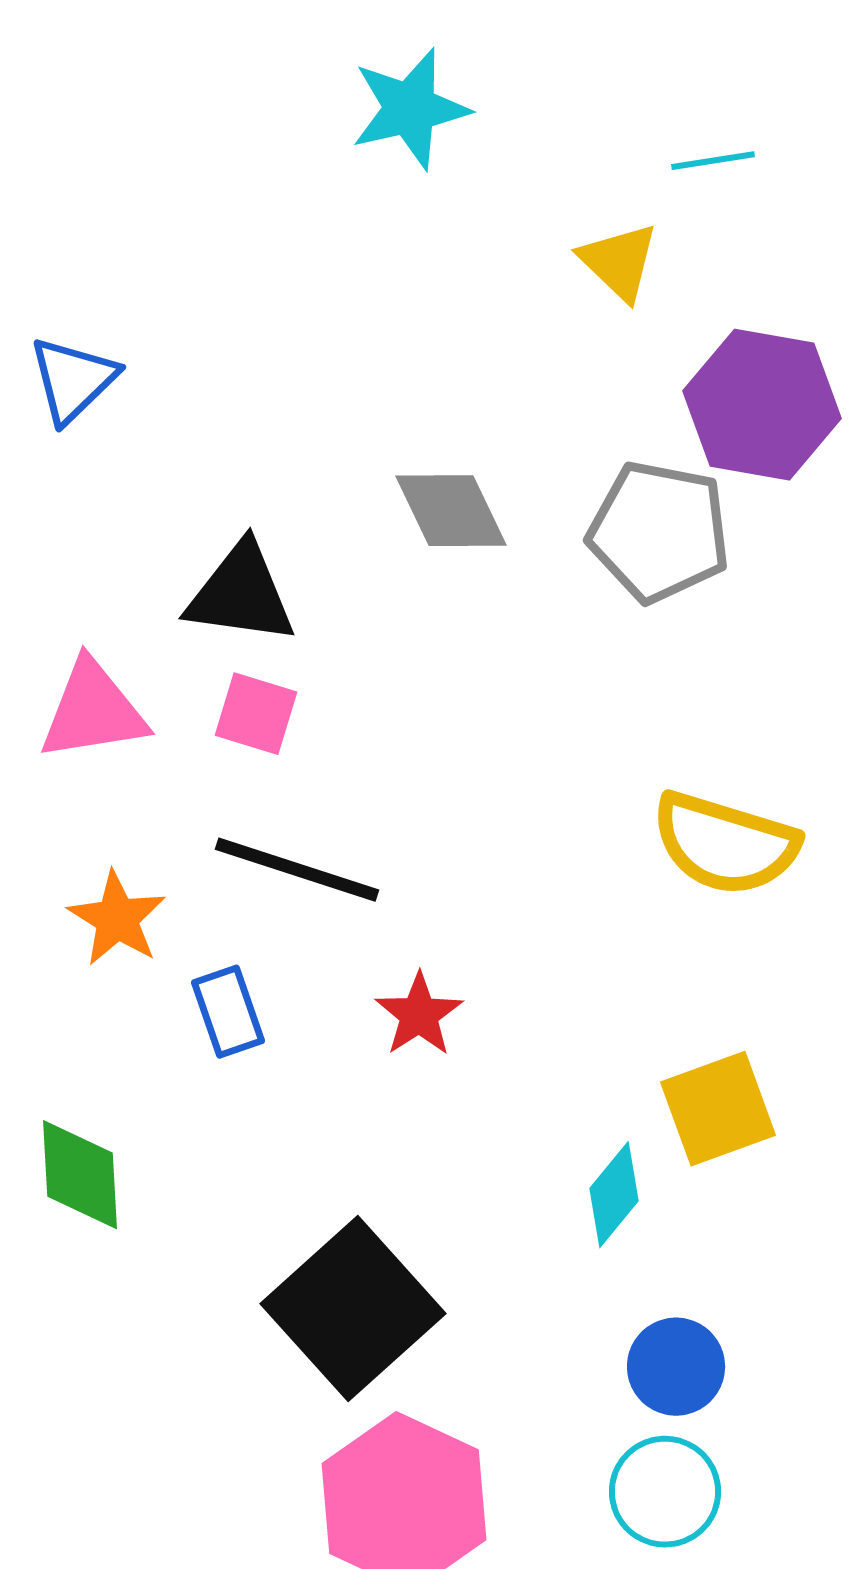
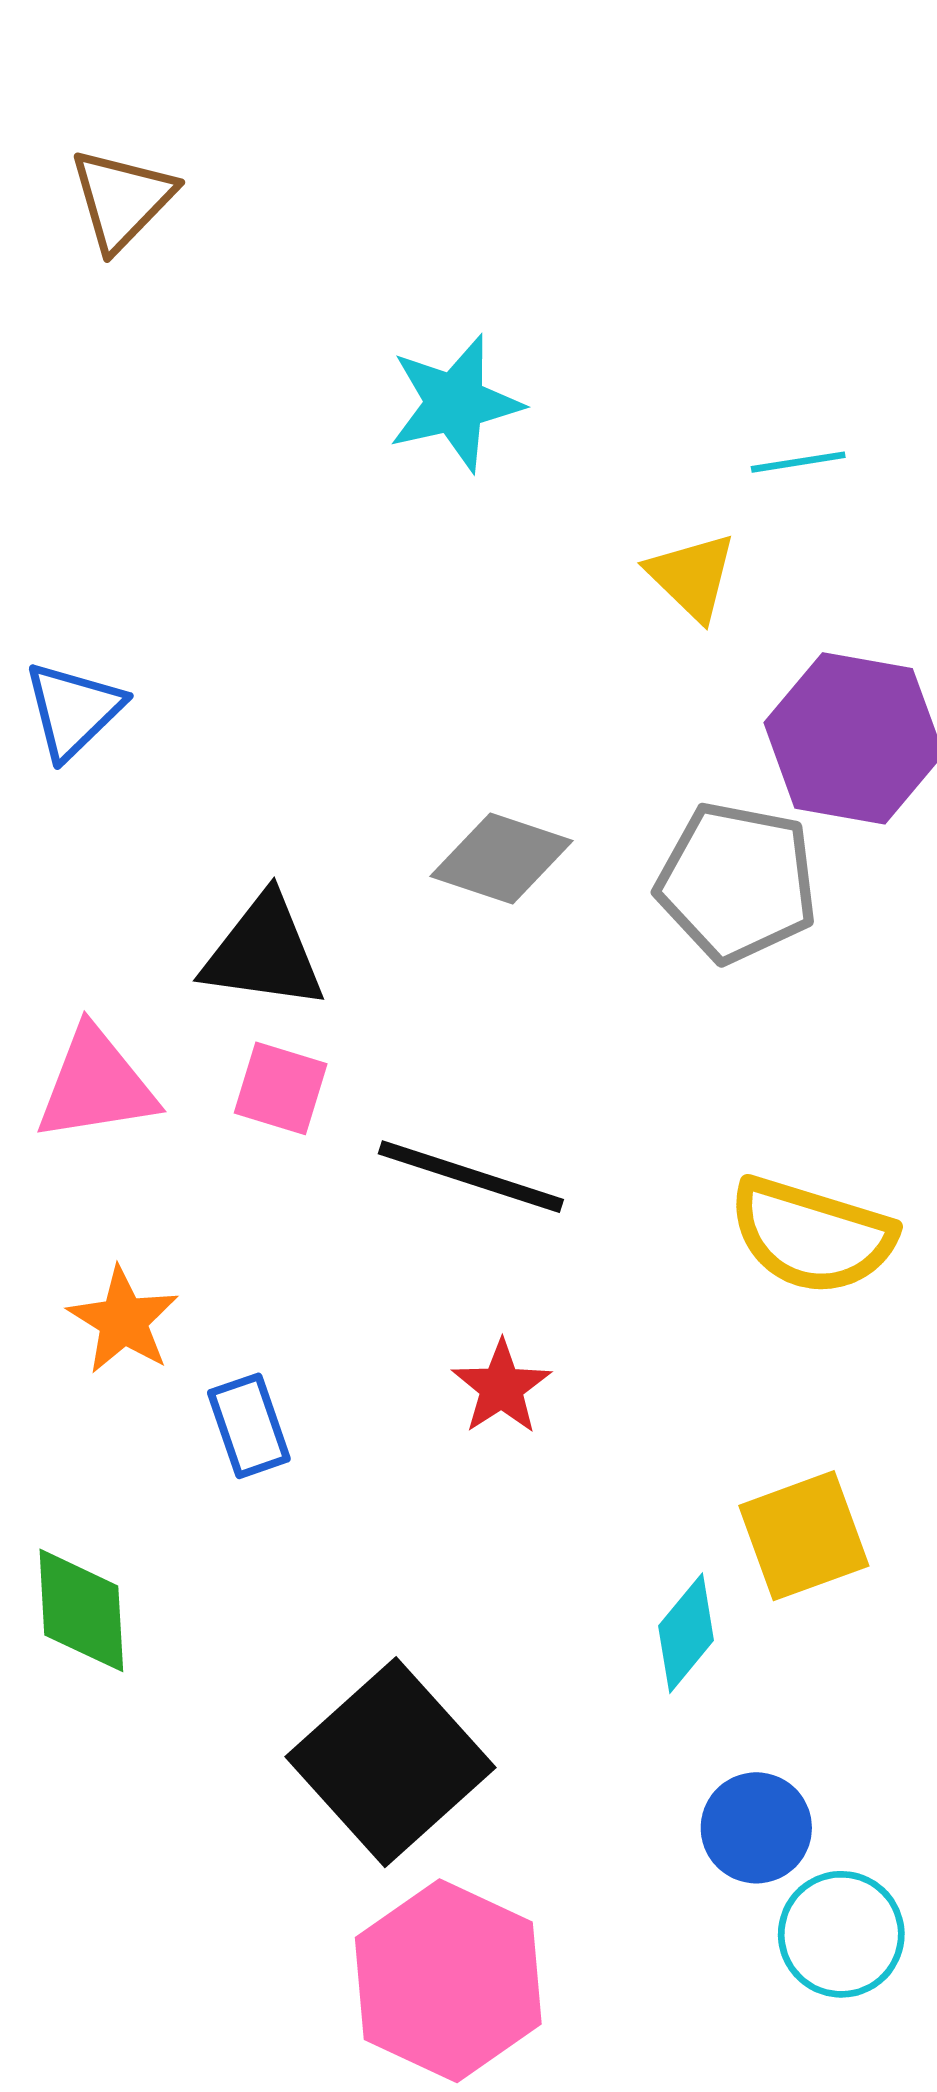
gray diamond: (451, 511) -> (501, 858), turned -46
black line: (297, 870) -> (471, 1177), moved
red star: (419, 1015) -> (501, 1387), moved
cyan circle: (665, 1492) -> (841, 1934), moved

